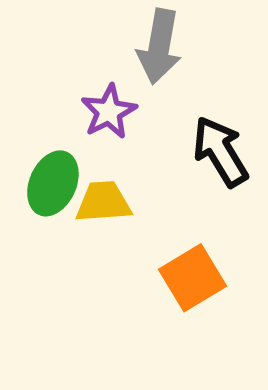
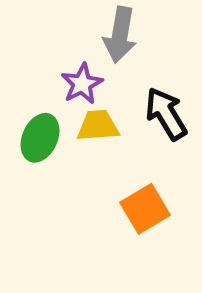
yellow trapezoid: (103, 202) -> (98, 126), moved

